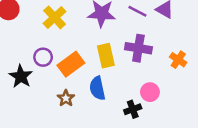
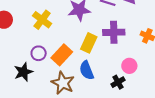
yellow rectangle: (106, 56) -> (89, 43), turned 48
black star: (21, 76) -> (23, 72), turned 30
brown star: (66, 98) -> (63, 83), size x1.6

